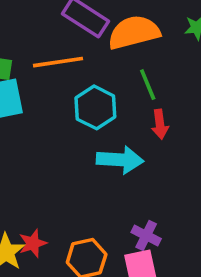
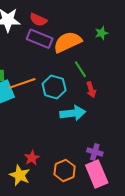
orange line: (58, 62) -> (22, 83), moved
red star: (33, 243) -> (32, 158), moved

